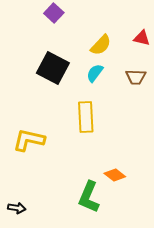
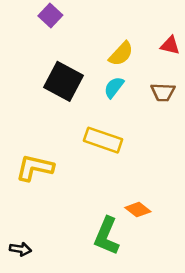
purple square: (54, 13) -> (50, 15), moved
yellow rectangle: (86, 117) -> (103, 140), turned -68

